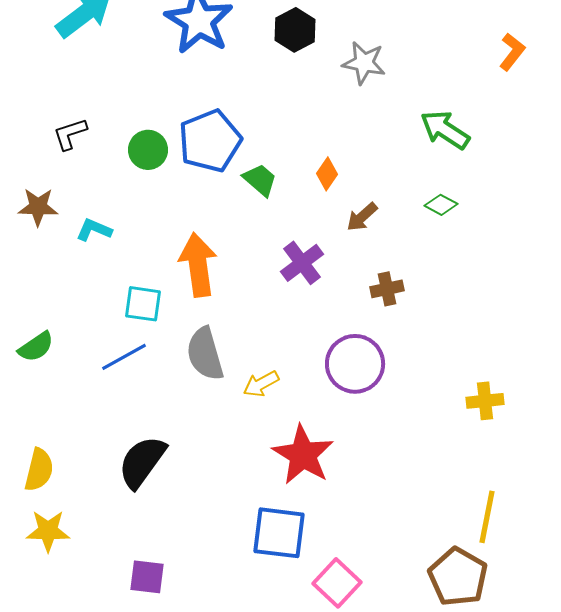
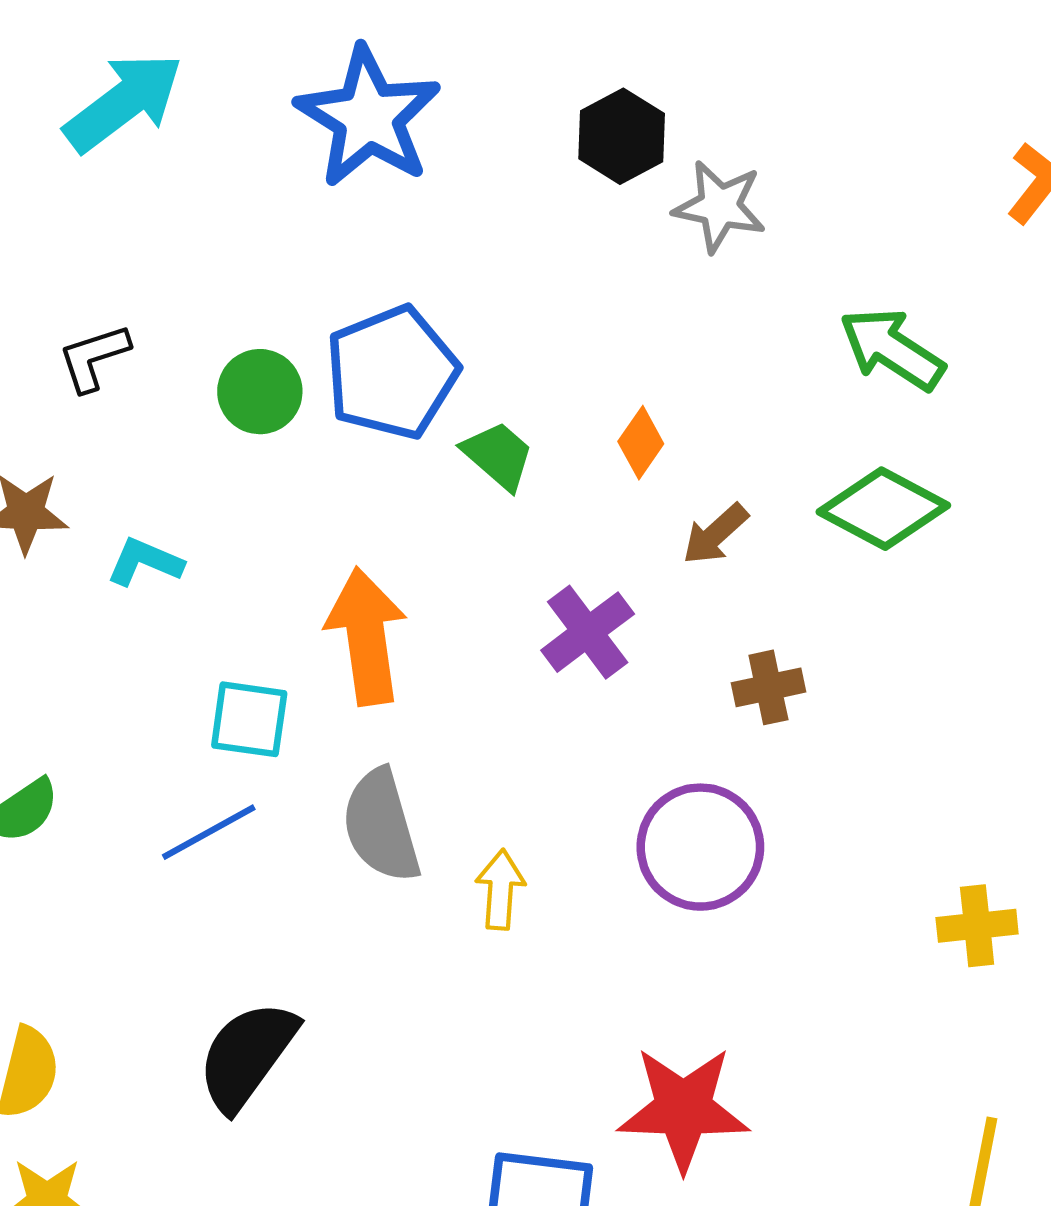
black hexagon: (295, 30) -> (622, 136), moved
green diamond: (441, 205) -> (883, 509), size x1.8
yellow arrow: (261, 384) -> (500, 890), turned 123
red star: (303, 455) -> (683, 1109), moved, turned -30

